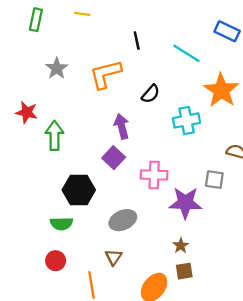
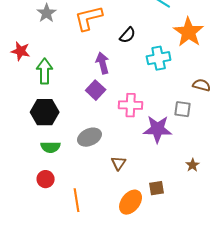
black hexagon: (79, 190) -> (45, 112), moved
gray ellipse: (123, 220) -> (90, 137), moved
brown star: (181, 246) -> (193, 165), moved
brown triangle: (114, 257) -> (119, 163), moved

